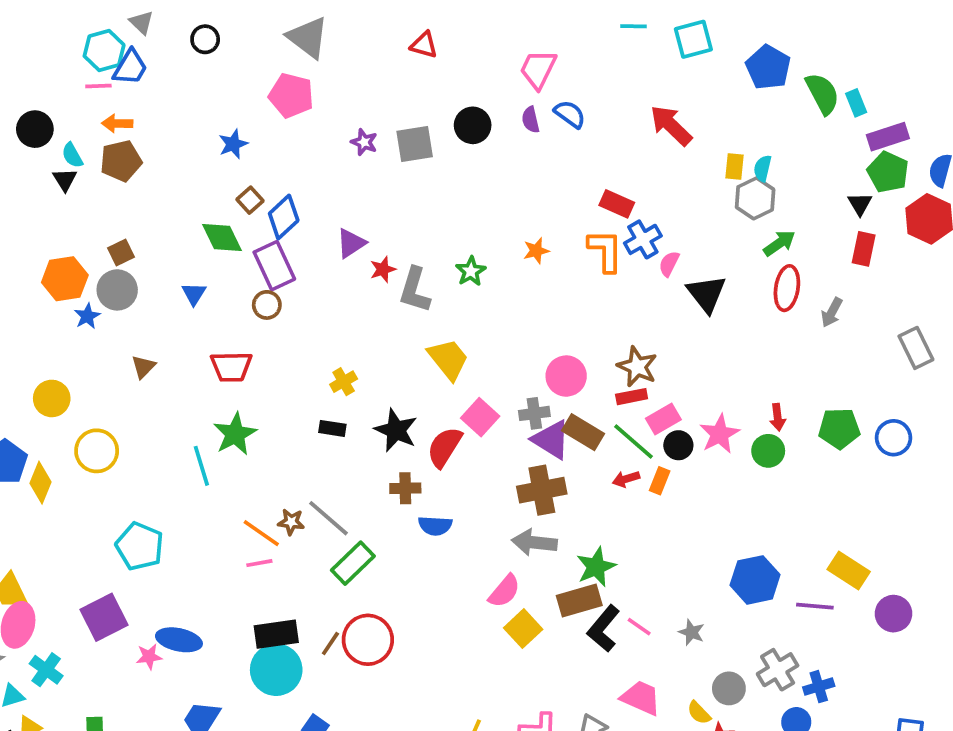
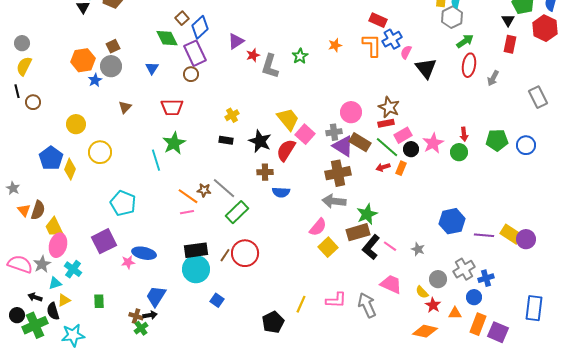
yellow trapezoid: (448, 359) -> (288, 119), moved
yellow rectangle: (849, 571) -> (511, 234), moved

